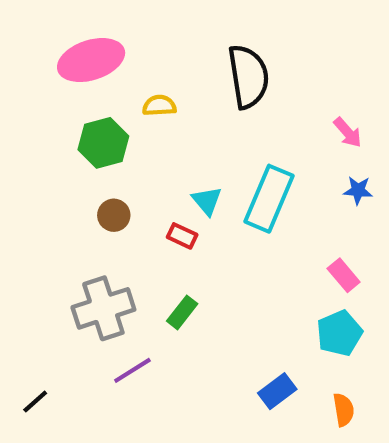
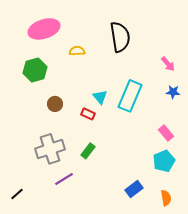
green hexagon: (103, 143) -> (35, 70), moved

